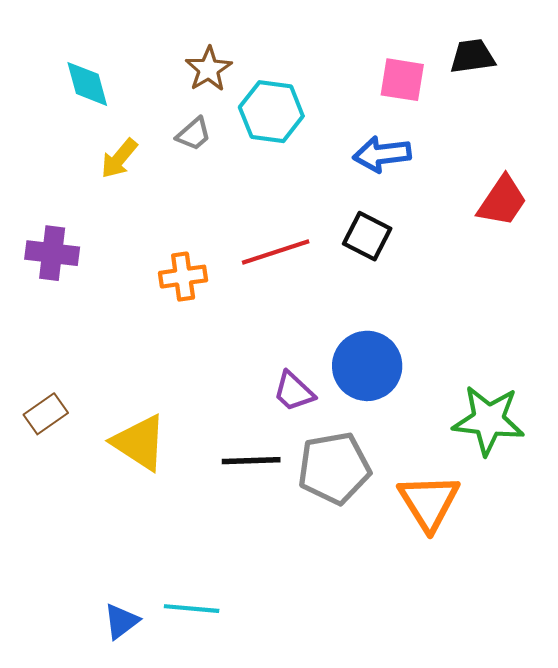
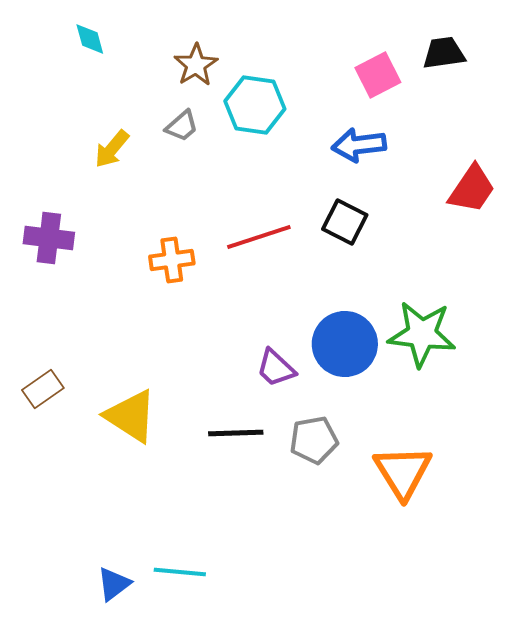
pink square: (402, 80) -> (378, 75), turned -36
cyan diamond: (87, 84) -> (90, 39), moved, size x0.7
green star: (488, 420) -> (422, 334), moved
gray pentagon: (334, 468) -> (314, 440), size x0.7

